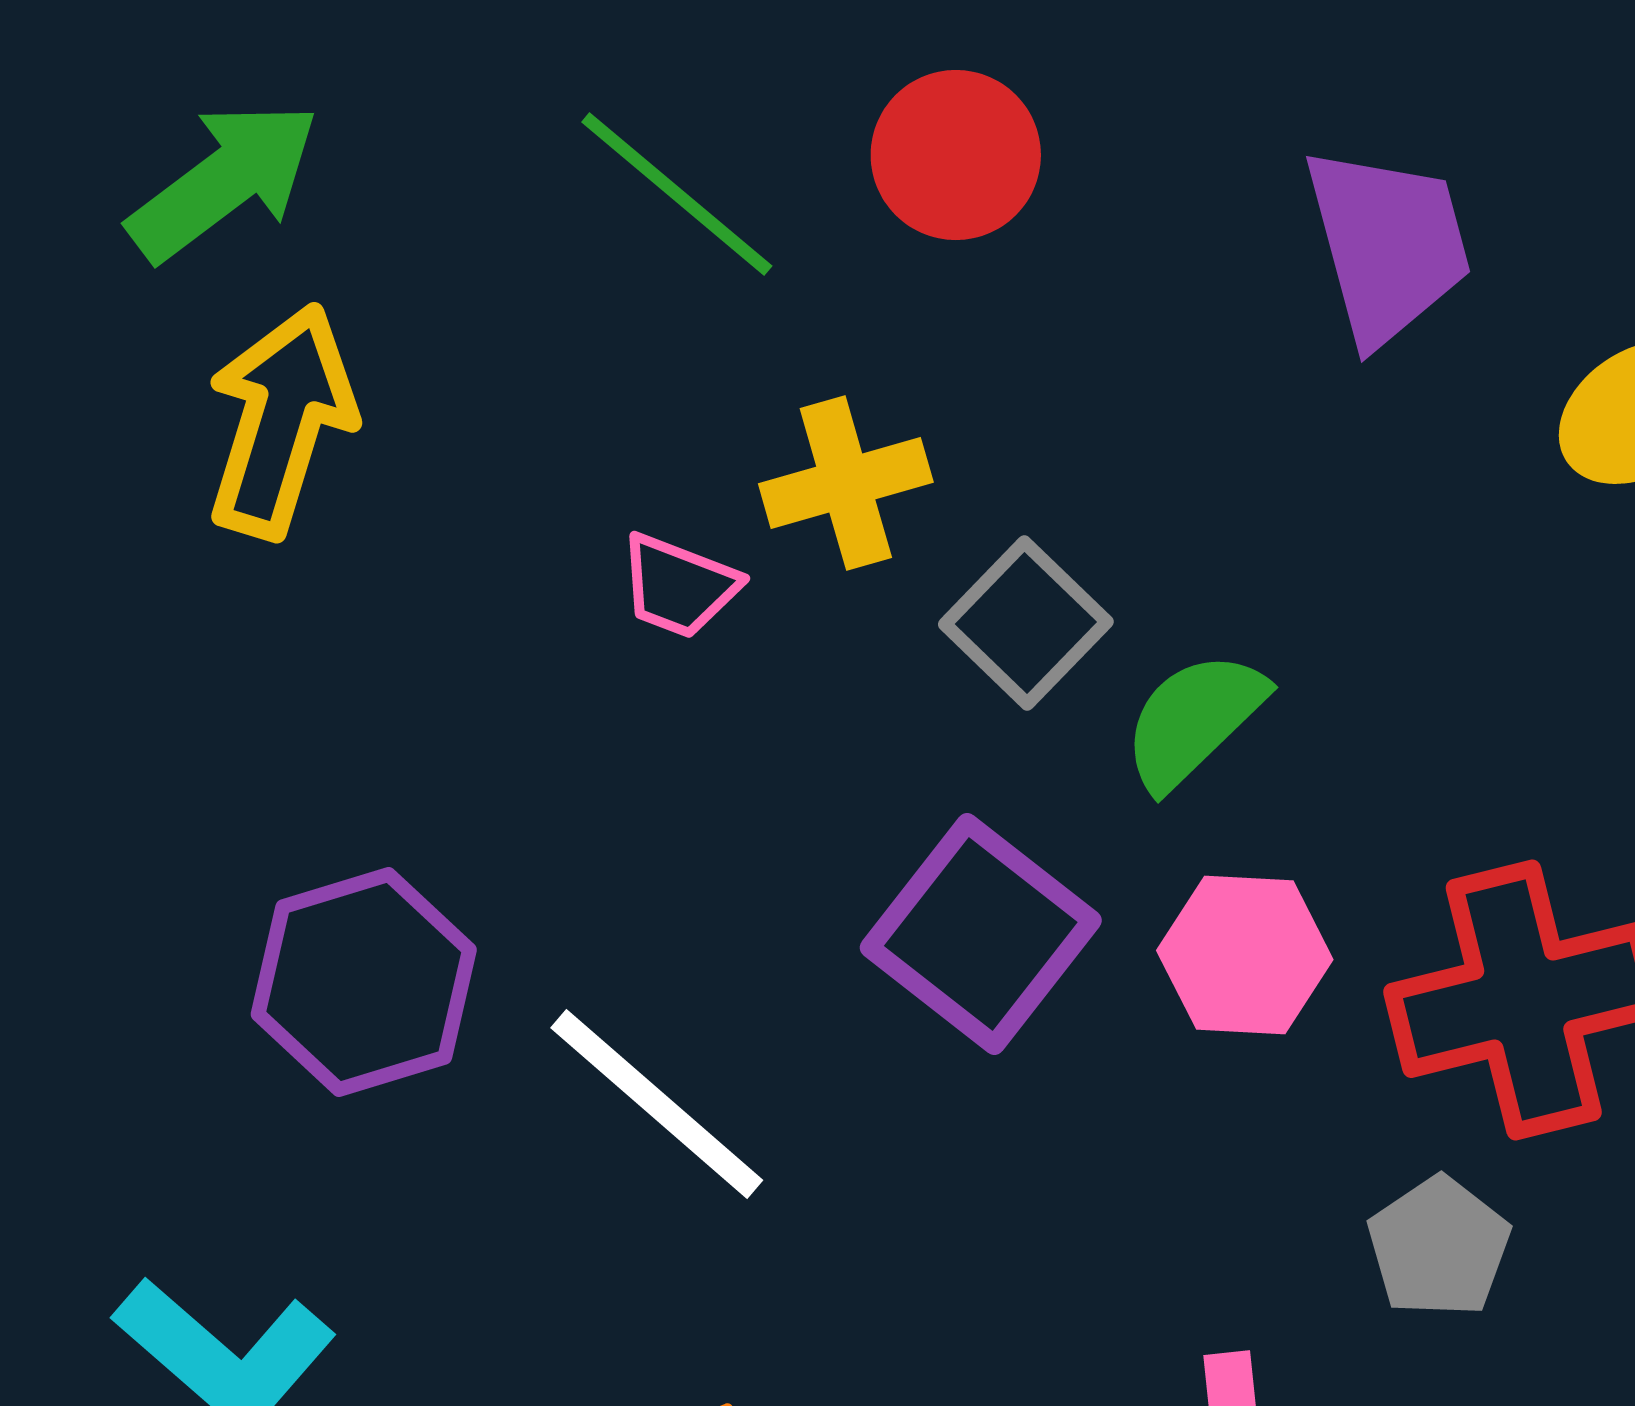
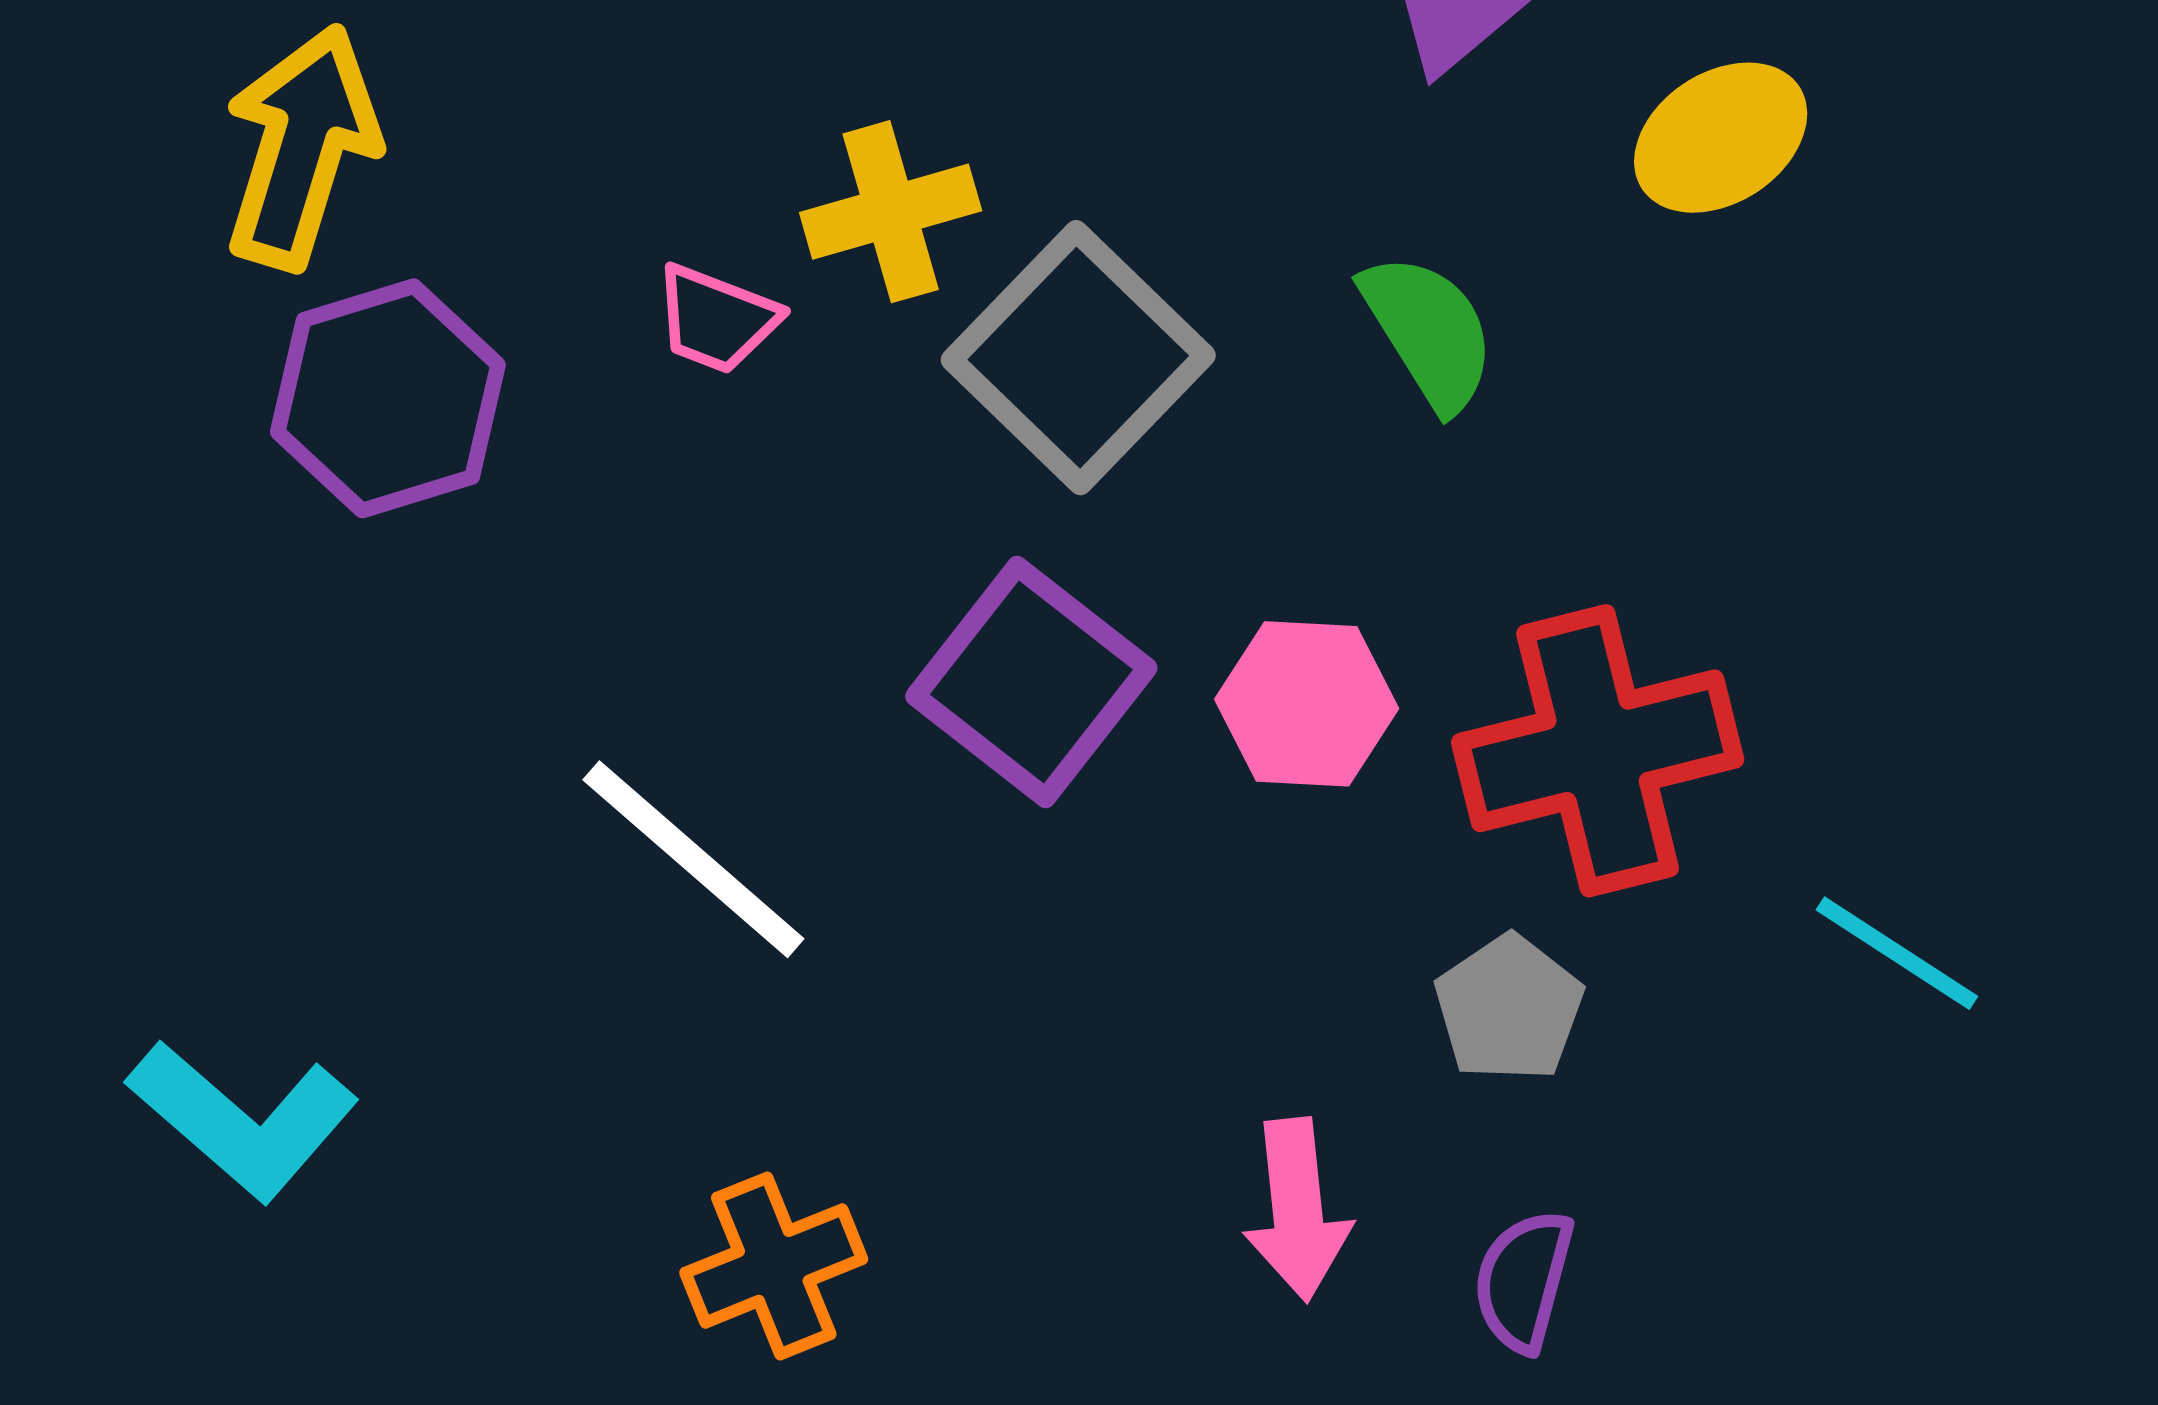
gray square: (1026, 623) -> (1078, 358), size x1.5
green semicircle: (1194, 720) -> (1429, 332), moved, turned 102
purple hexagon: (364, 982) -> (388, 398), moved

